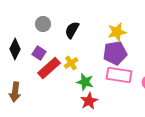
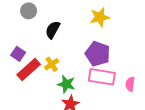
gray circle: (43, 24) -> (29, 11), moved
yellow star: (117, 32) -> (100, 17), moved
purple pentagon: (115, 53) -> (98, 54), turned 30

